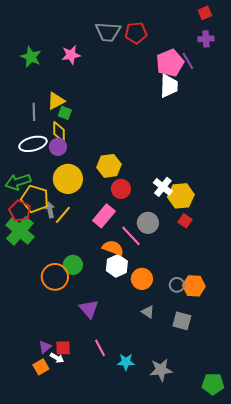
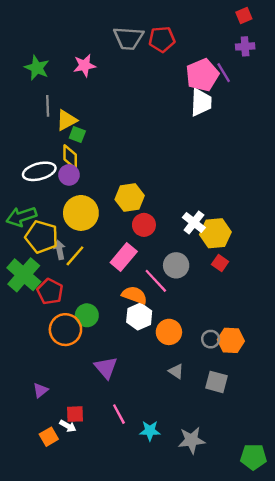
gray line: (34, 112) -> (48, 106), moved
red pentagon: (20, 211) -> (50, 292), moved
purple triangle: (45, 347) -> (40, 390), moved

